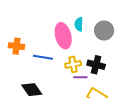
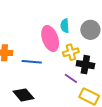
yellow cross: (73, 64) -> (71, 52), moved
purple line: (80, 77) -> (71, 78), turned 40

